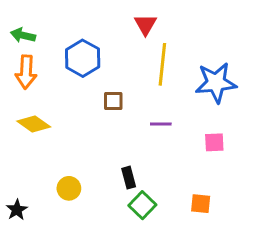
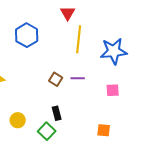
brown square: (113, 101) -> (56, 79), moved, turned 32
green square: (142, 205) -> (47, 131), moved

